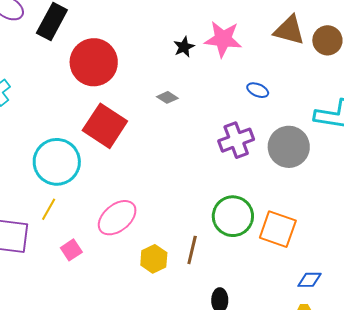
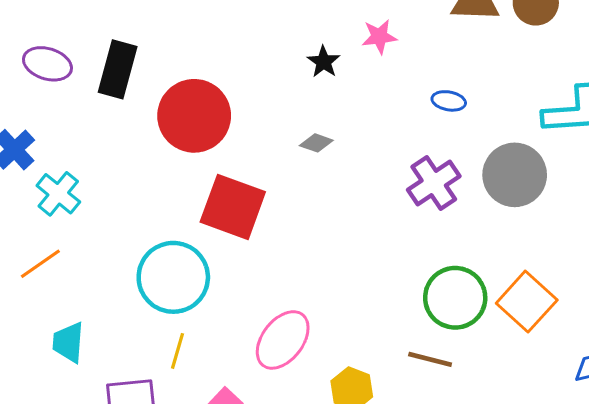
pink star: (223, 39) -> (379, 37), size x0.6
orange square: (278, 229) -> (527, 302), turned 36
brown line: (192, 250) -> (430, 359), moved, turned -76

